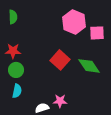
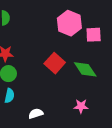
pink star: (60, 101) -> (81, 106), moved

